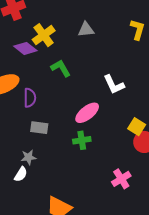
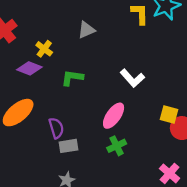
yellow cross: (44, 35) -> (44, 49), size x0.7
green L-shape: (61, 68) -> (72, 78), turned -35
purple semicircle: (30, 98) -> (56, 128), moved

